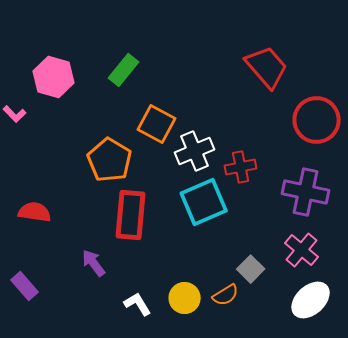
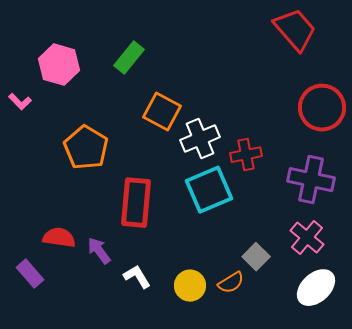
red trapezoid: (267, 67) -> (295, 30), moved
orange pentagon: (110, 160) -> (86, 148), moved
red semicircle: (35, 212) -> (59, 238), moved
white L-shape: (138, 304) -> (137, 277), moved

